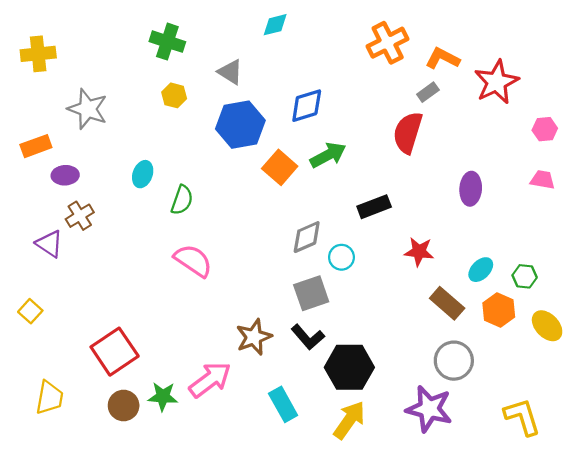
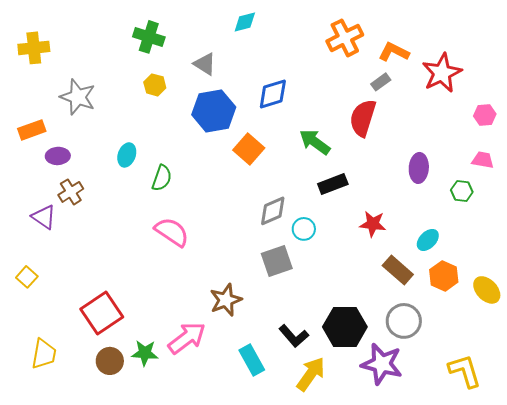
green arrow: (328, 155) -> (315, 142), moved, turned -116
green hexagon: (525, 276) -> (462, 191), moved
black L-shape: (308, 337) -> (294, 336), moved
black hexagon: (349, 367) -> (345, 327), moved

